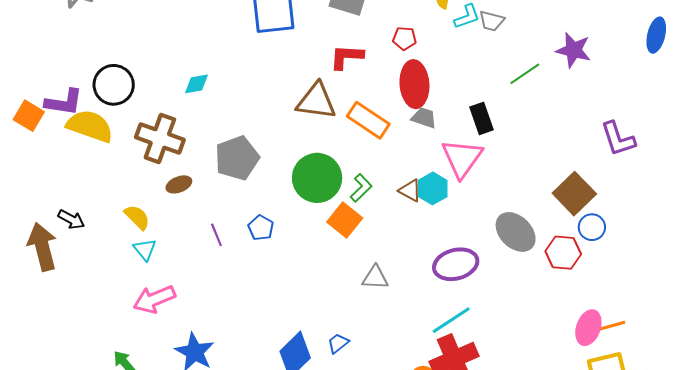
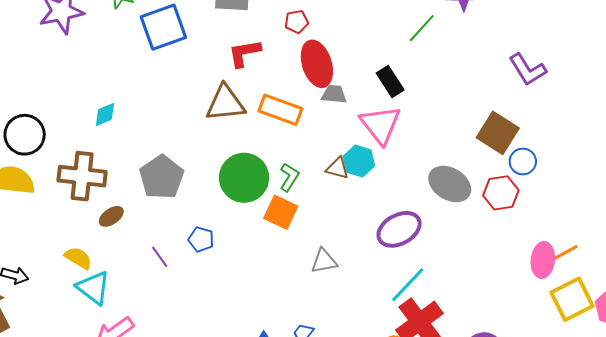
cyan triangle: (145, 249) -> (93, 288), size x1.5

